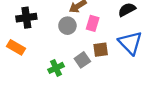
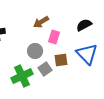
gray circle: (67, 26) -> (35, 51), moved
green cross: (56, 68) -> (22, 76), size x1.5

